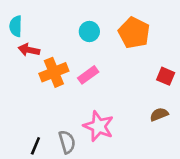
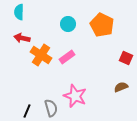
cyan semicircle: (16, 26) -> (19, 12), moved
orange cross: (54, 72) -> (41, 55), turned -35

